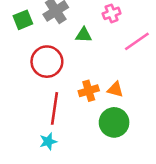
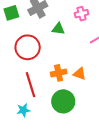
red line: (54, 108) -> (31, 85), turned -30
green circle: (114, 122) -> (63, 101), moved

